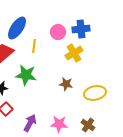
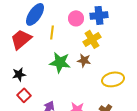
green star: (26, 75) -> (60, 62), moved
brown star: (66, 84) -> (84, 60), moved

